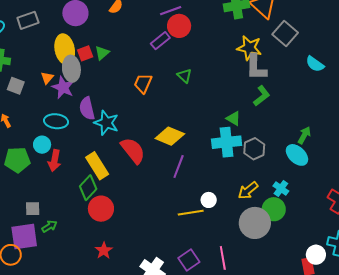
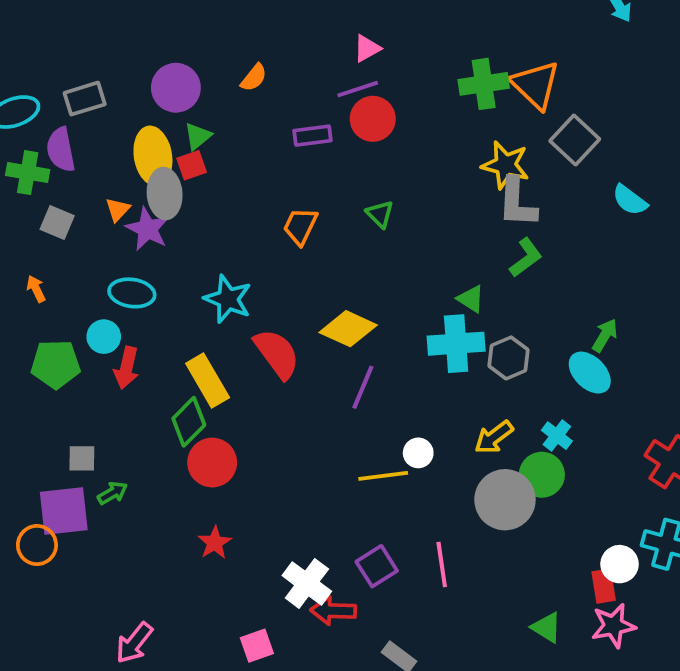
purple rectangle: (160, 41) -> (312, 136), moved, turned 30
green triangle: (102, 53) -> (198, 136), moved
purple semicircle: (87, 108) -> (61, 150), moved

